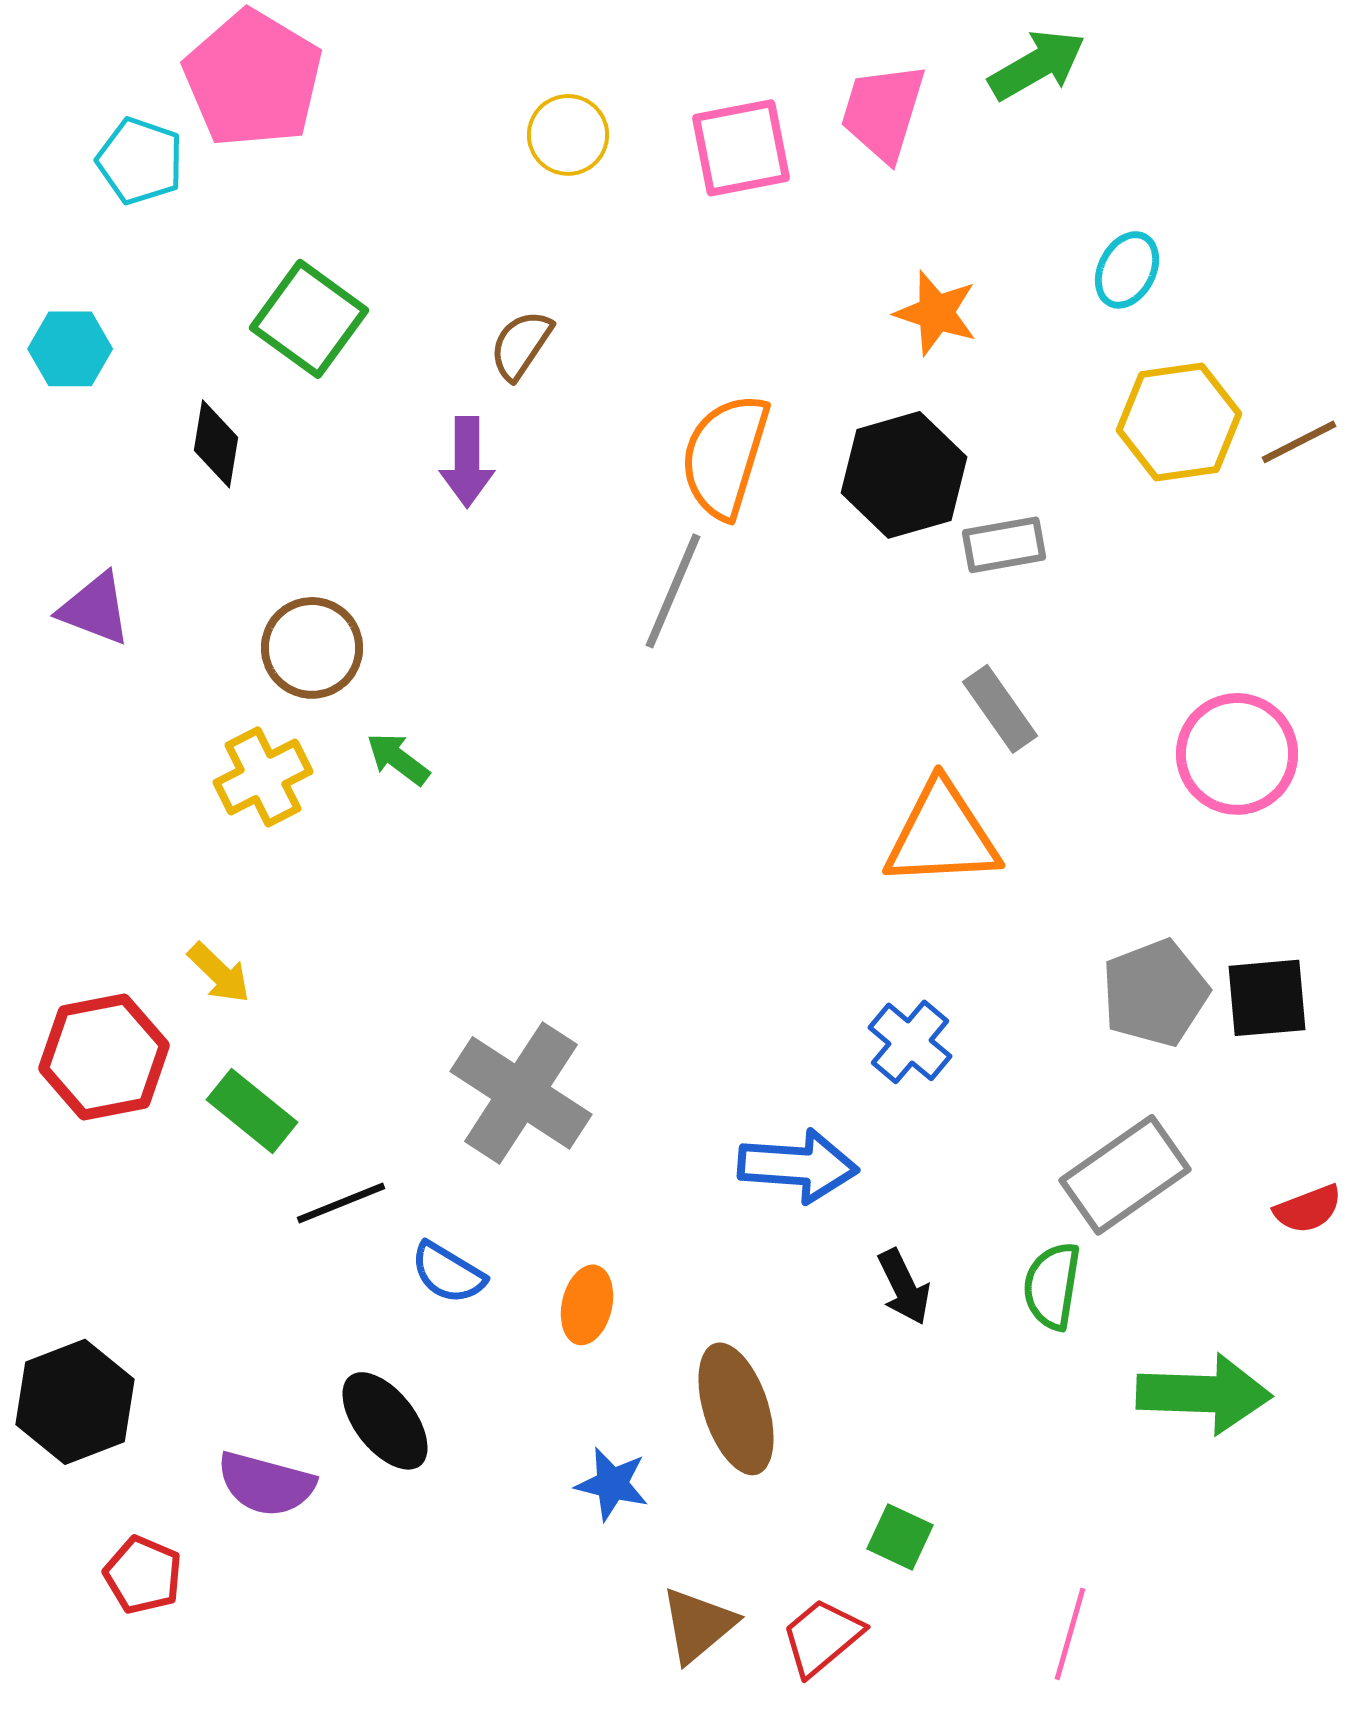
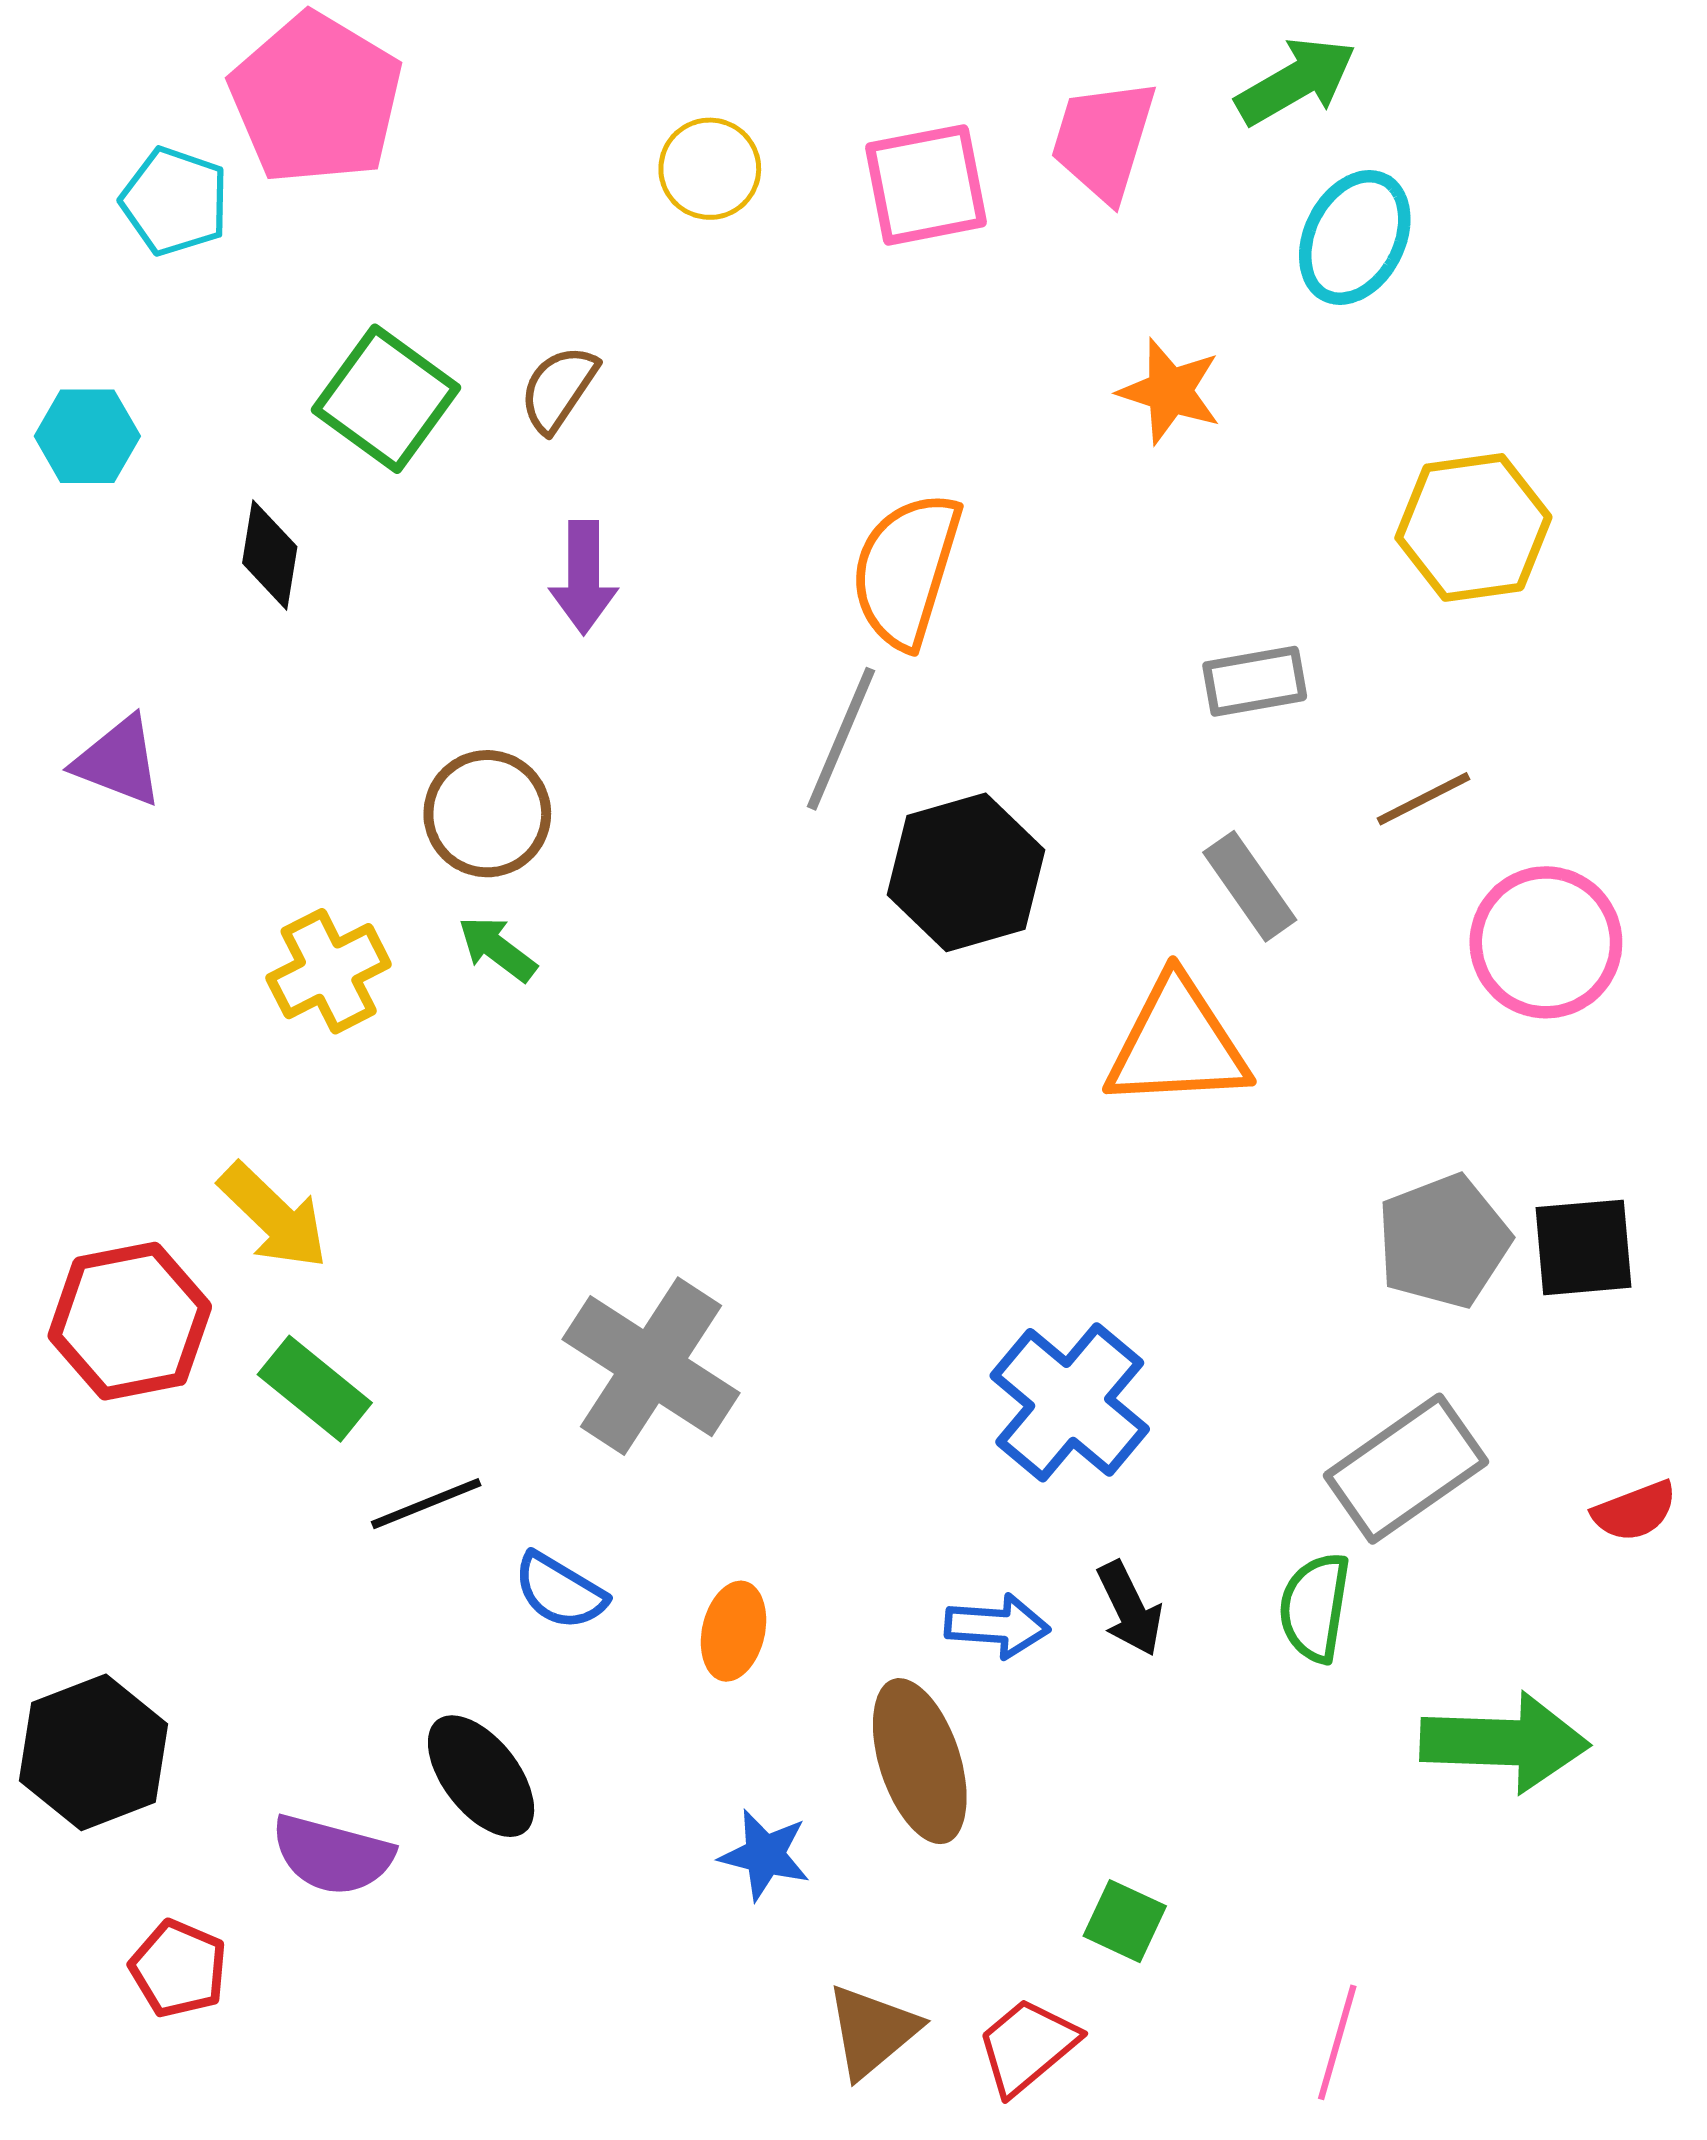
cyan ellipse: (1127, 270) -> (1355, 237), moved, size x1.4
brown semicircle: (521, 345) -> (559, 389), moved
brown line: (1299, 442) -> (1423, 799), moved
black hexagon: (904, 475) -> (966, 872), moved
brown circle: (312, 648) -> (487, 814), moved
yellow arrow: (219, 973) -> (274, 1216), size x1.4
blue cross: (910, 1042) -> (1070, 1402), moved, size x1.5
blue arrow: (798, 1166) -> (997, 1626), moved, size x0.7

